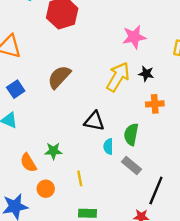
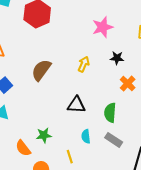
yellow arrow: (118, 77) -> (84, 64), moved, size x0.6
orange cross: (155, 104) -> (128, 84), turned -35
cyan semicircle: (108, 147) -> (86, 136), moved

